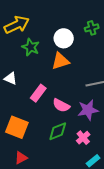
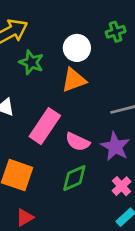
pink rectangle: (38, 93) -> (45, 126), size x1.4
purple star: (88, 110) -> (115, 147), turned -30
pink cross: (83, 138) -> (121, 186), moved

